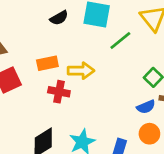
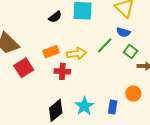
green line: (120, 40) -> (105, 45), moved
blue semicircle: (146, 107) -> (123, 32), moved, turned 48

